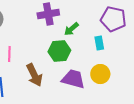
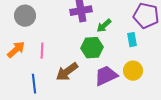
brown arrow: (34, 75) -> (67, 72), turned 80
purple trapezoid: (73, 79) -> (106, 76), turned -40

